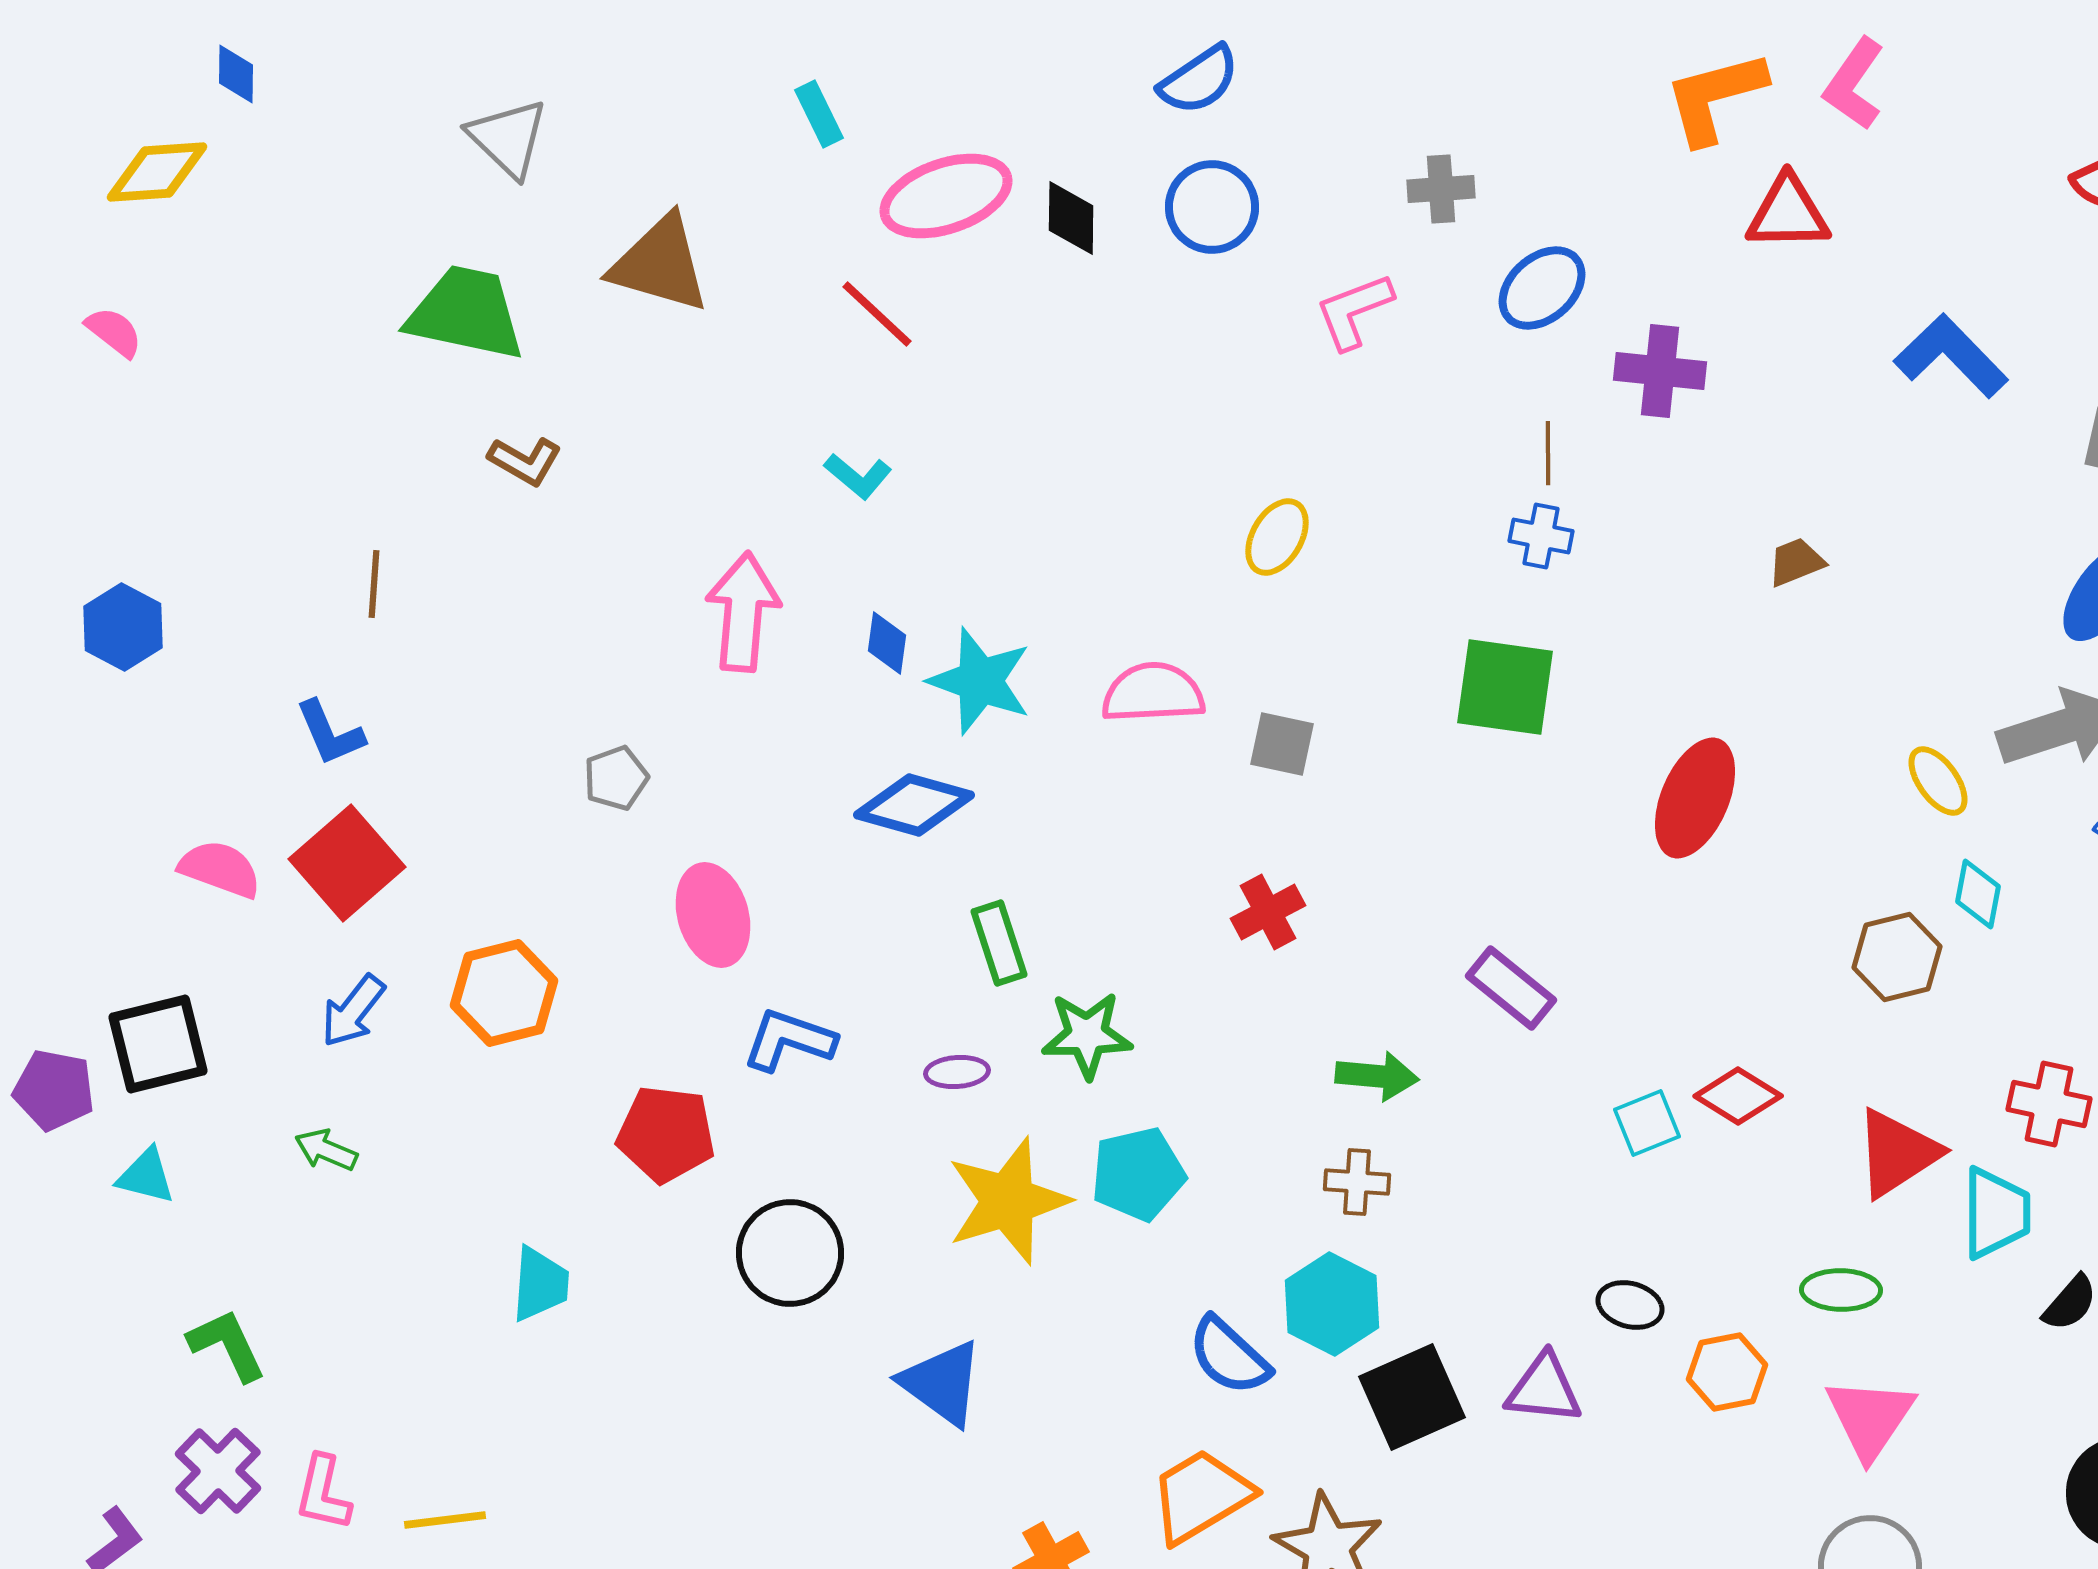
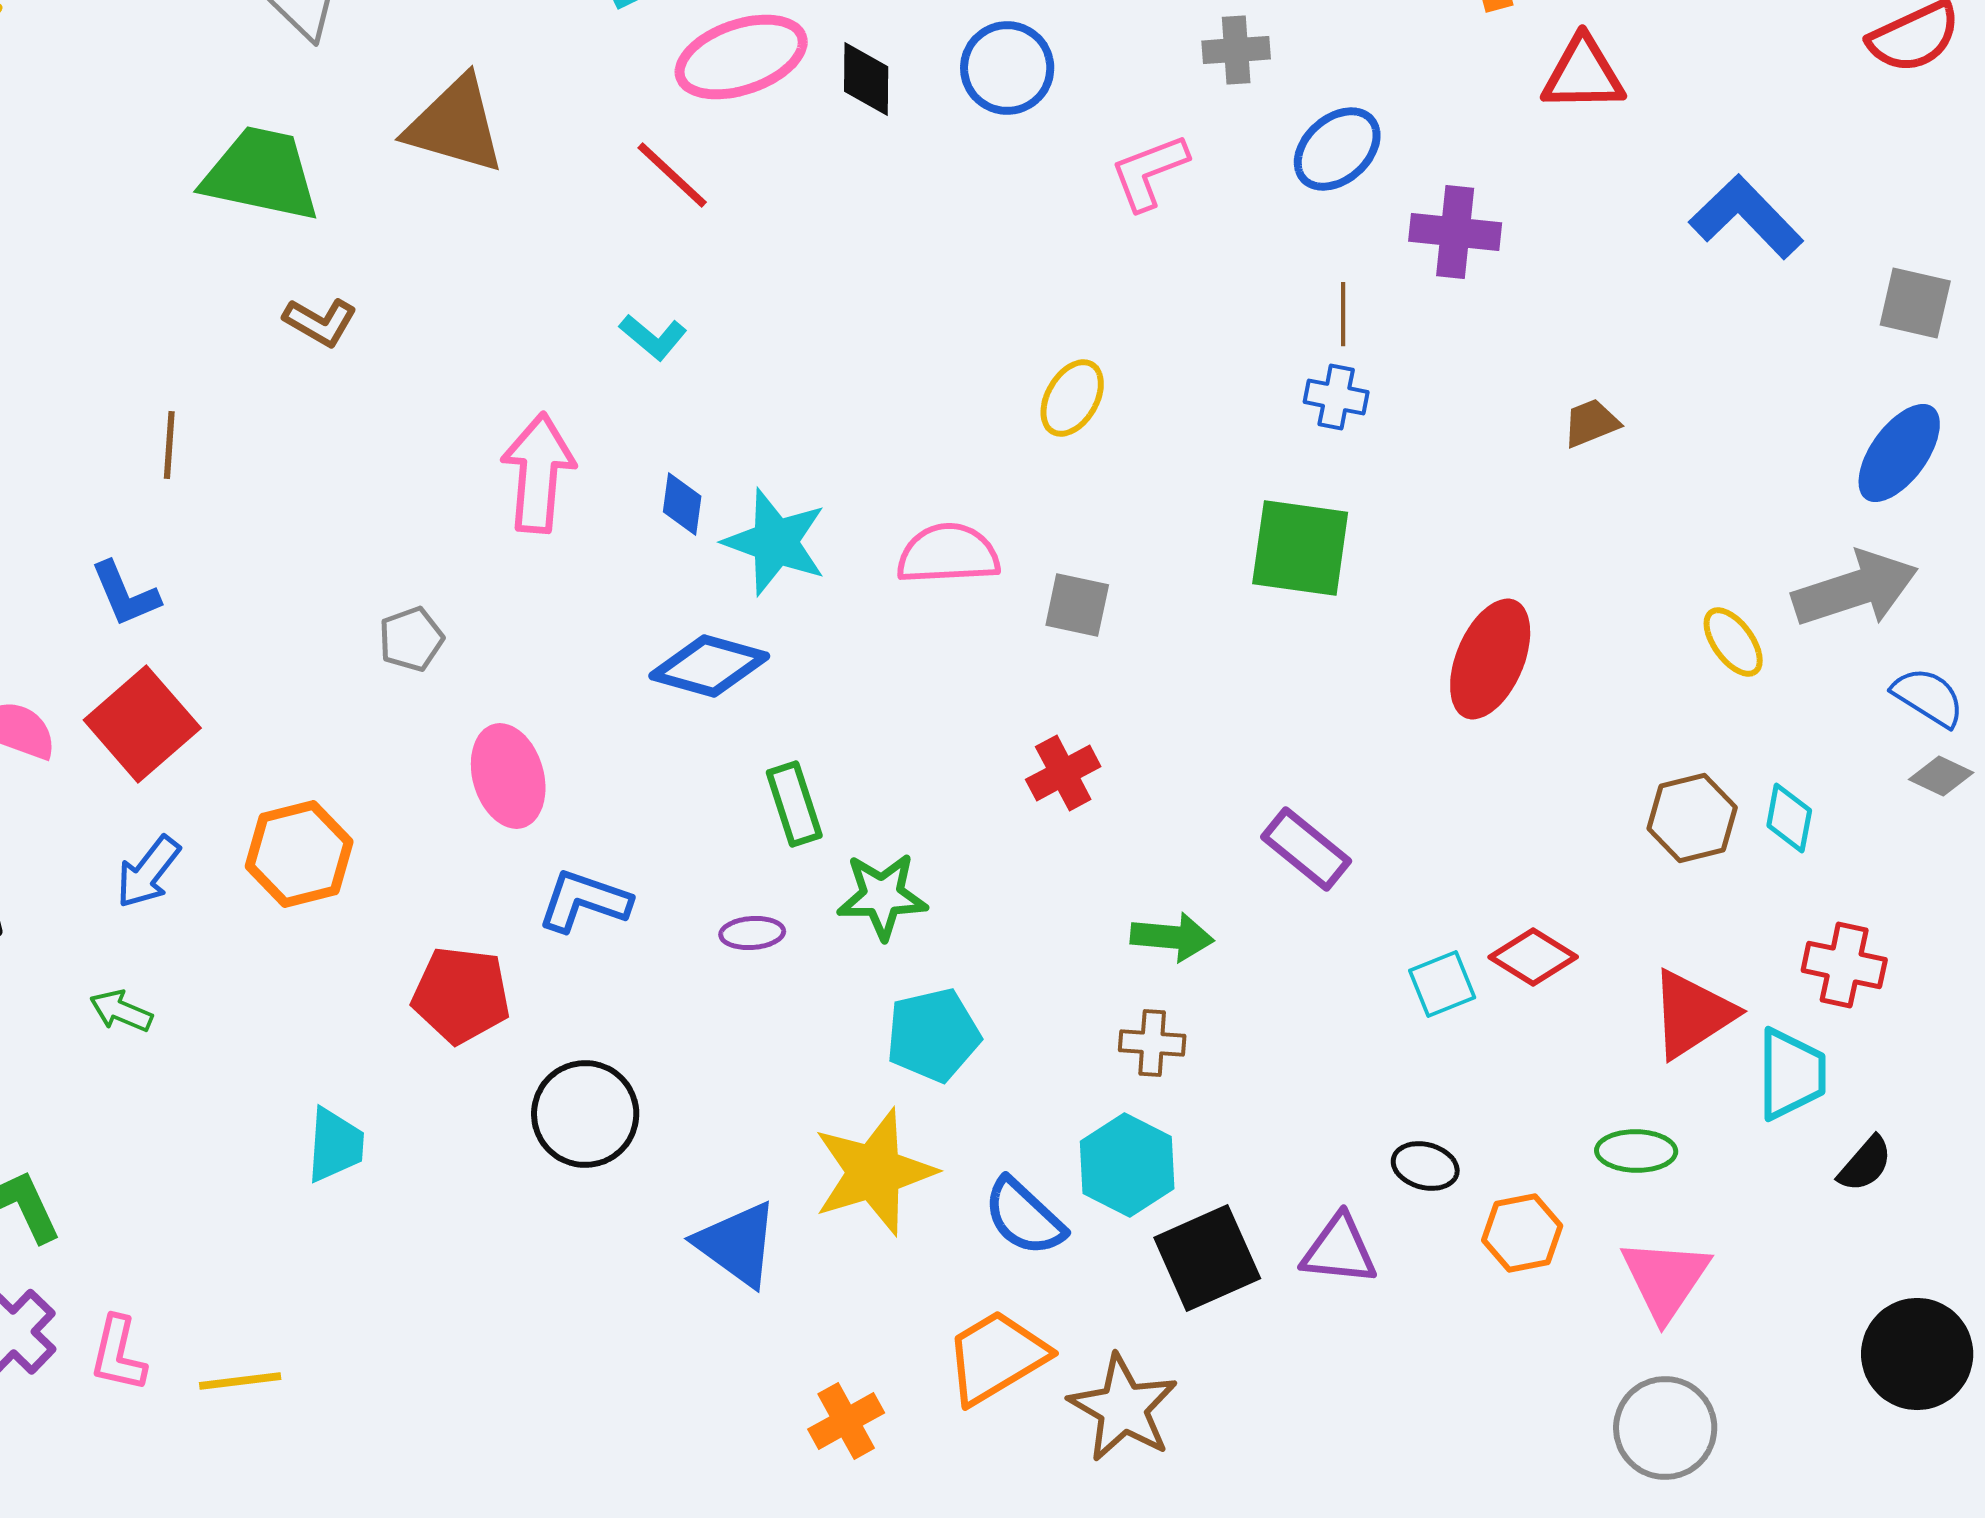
cyan diamond: (1978, 894) -> (1789, 818), moved
yellow star: (1008, 1201) -> (874, 1172), moved

